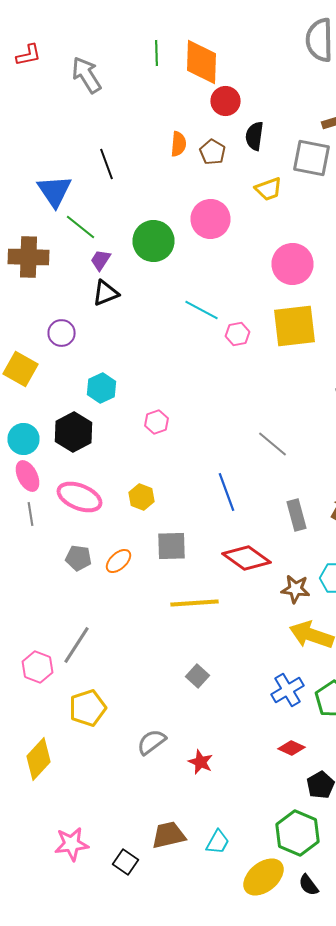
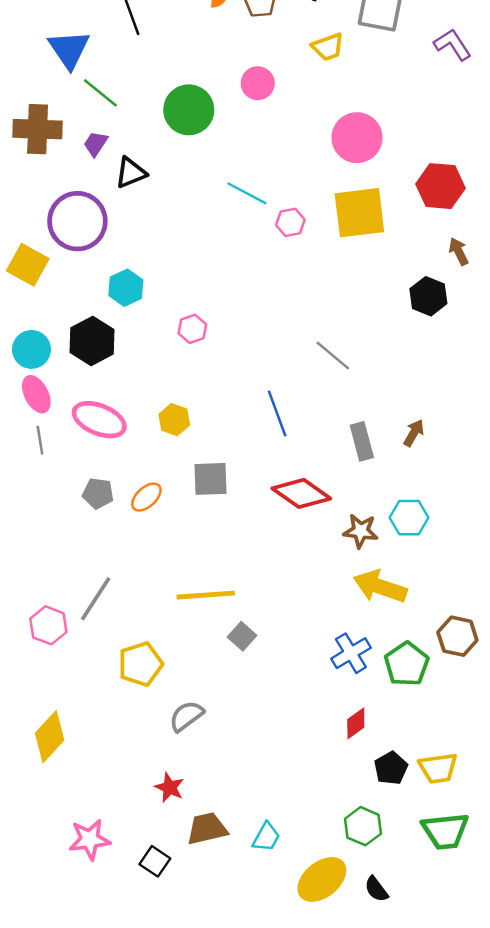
pink circle: (210, 219) -> (258, 83), size x0.7
purple trapezoid: (100, 260) -> (96, 144), moved
purple circle: (62, 333) -> (77, 221), size x1.8
yellow line: (194, 603) -> (206, 595), moved
yellow pentagon: (88, 708) -> (140, 664), moved
red diamond: (292, 748) -> (356, 723), turned -60
red star: (200, 762) -> (169, 787), moved
green hexagon: (298, 833) -> (363, 826), size x0.7

